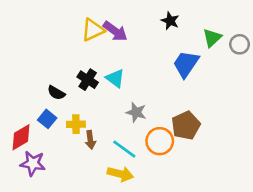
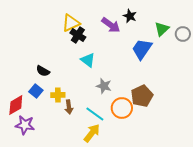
purple arrow: (115, 31) -> (111, 25), moved
black cross: (88, 80) -> (78, 35), moved
yellow arrow: (120, 174) -> (92, 133), turned -66

